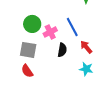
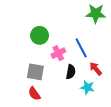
green circle: (32, 24) -> (40, 35), moved
cyan star: (86, 69) -> (87, 87), moved

